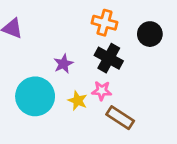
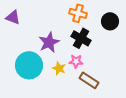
purple star: (63, 64) -> (49, 42), size x1.5

